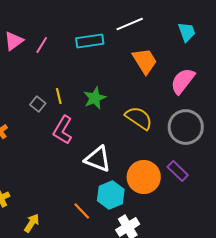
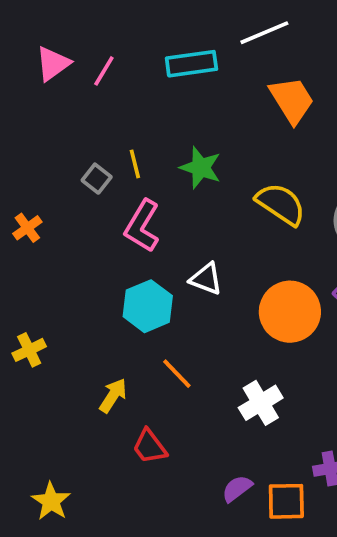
green star: (95, 98) -> (201, 168), turned -30
white triangle: (98, 159) -> (206, 279), size x0.7
cyan hexagon: (111, 195) -> (148, 306), moved
yellow arrow: (32, 223) -> (113, 396), moved

